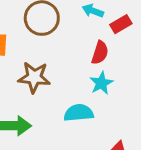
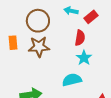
brown star: (34, 77) -> (39, 47), moved

